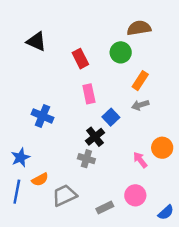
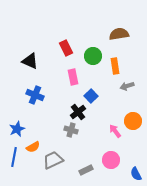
brown semicircle: (139, 28) -> (119, 34), moved
black triangle: (36, 41) -> (30, 61), moved
green circle: (121, 52) -> (93, 56), moved
orange rectangle: (140, 81) -> (115, 66), turned -42
gray arrow: (140, 105) -> (127, 86), moved
blue semicircle: (166, 212) -> (136, 174), turned 104

